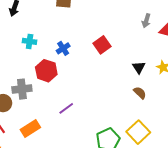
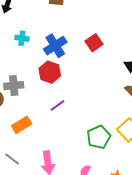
blue cross: (63, 48) -> (55, 46), size x1.6
red hexagon: (46, 71) -> (50, 72), moved

